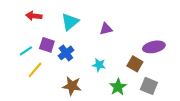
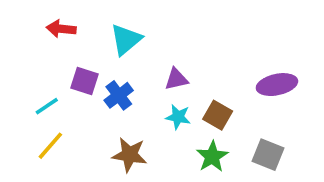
purple triangle: (106, 29) -> (176, 79), moved
cyan line: (26, 51) -> (47, 106), moved
brown square: (135, 64) -> (218, 115), moved
yellow line: (35, 70) -> (50, 146), moved

